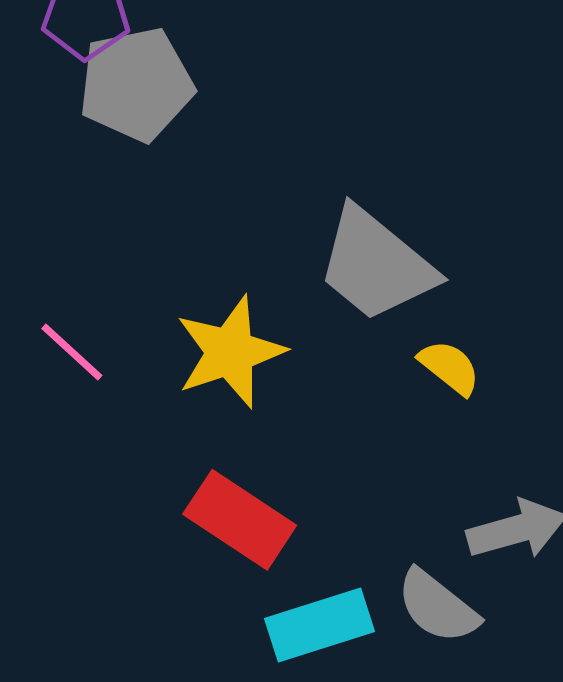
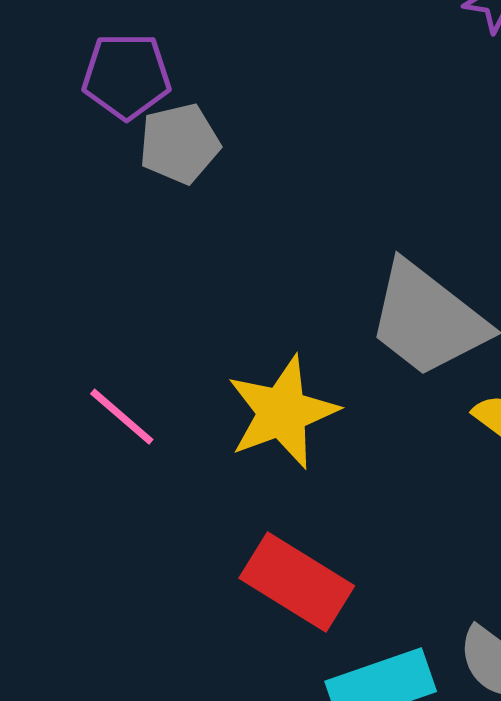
gray pentagon: (136, 84) -> (179, 144), size x0.7

